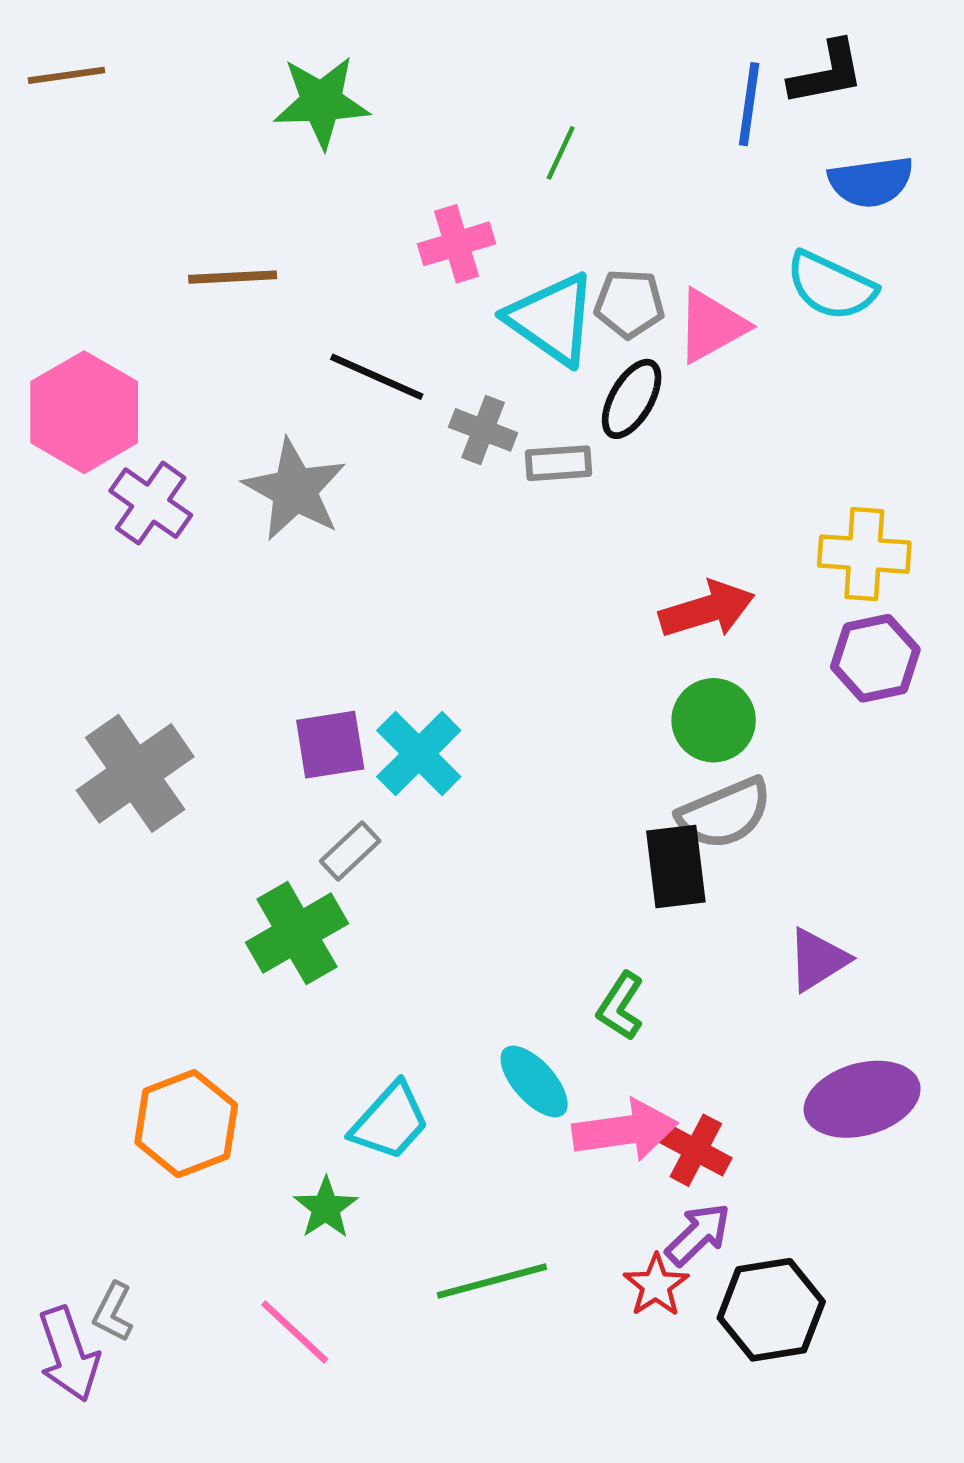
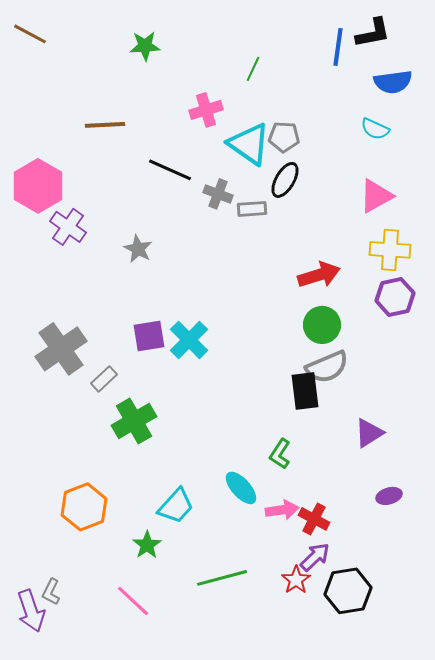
brown line: (66, 75) -> (30, 34), turned 36
green star: (321, 102) -> (145, 46), size x0.7
cyan semicircle: (831, 286) -> (375, 129), size x0.7
pink triangle: (711, 326) -> (376, 196), moved
gray star: (295, 490) -> (138, 249), moved, size x0.6
gray rectangle: (350, 851) -> (104, 379), moved
purple ellipse: (862, 1099) -> (389, 496), size x0.5
pink arrow: (625, 1130) -> (282, 510), size x0.7

